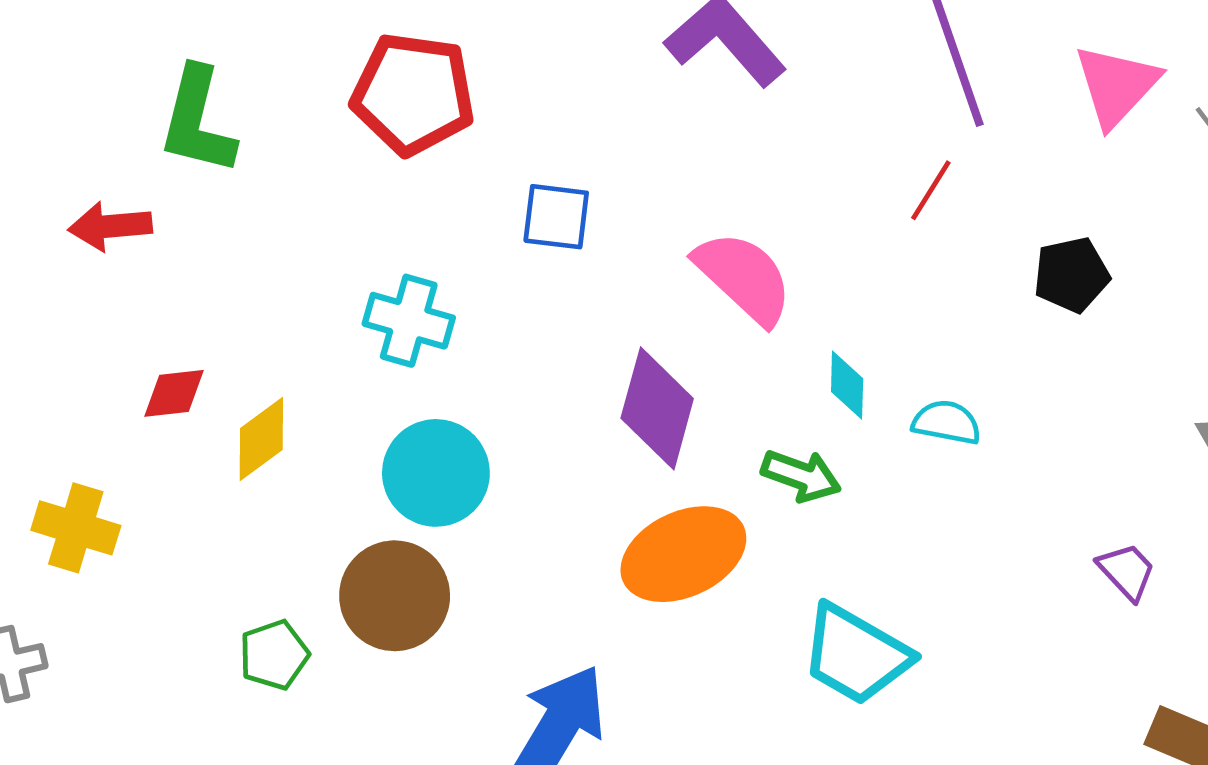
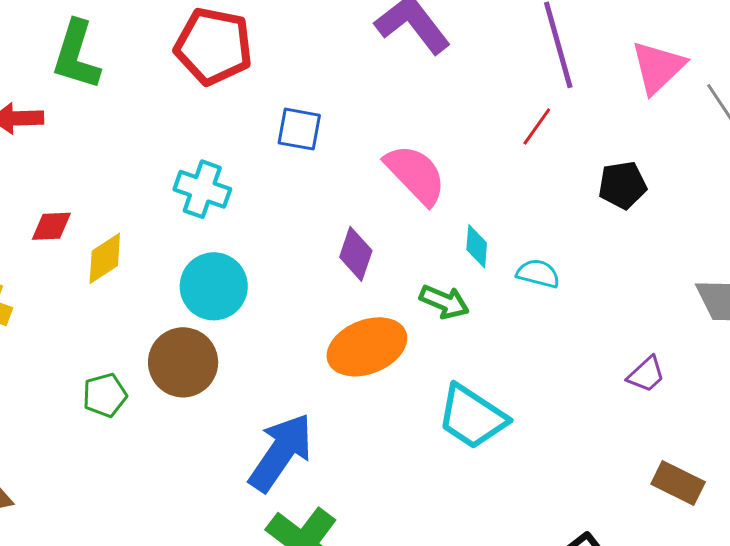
purple diamond: (657, 408) -> (356, 254), size x0.7
purple trapezoid: (1127, 571) -> (646, 374), turned 87

